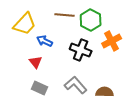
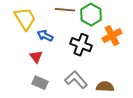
yellow trapezoid: (25, 24) -> (25, 19), turned -75

